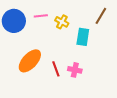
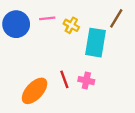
cyan rectangle: (83, 37) -> (95, 43), size x1.4
orange ellipse: (30, 61) -> (35, 91), moved

